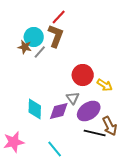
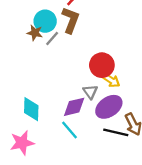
yellow arrow: (105, 85) -> (111, 80), moved
cyan diamond: (35, 109) -> (31, 109), moved
cyan line: (55, 149) -> (69, 130), moved

